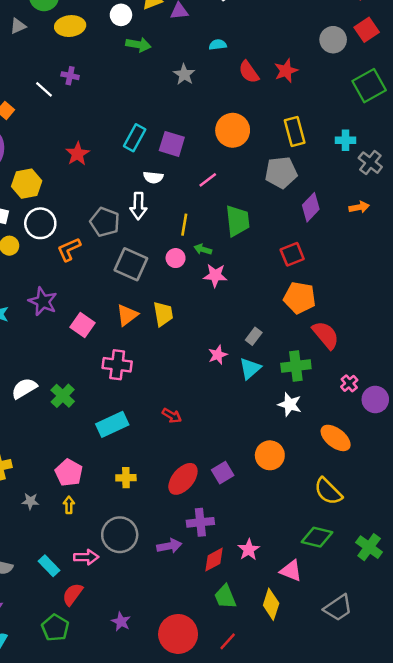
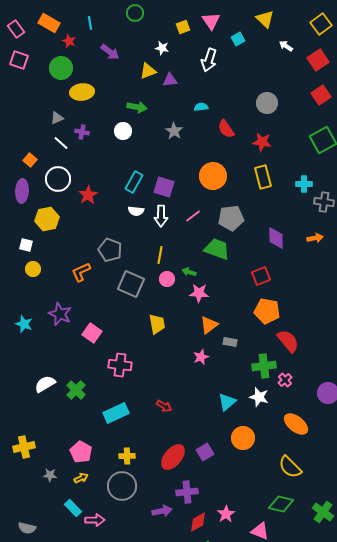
white circle: (121, 15) -> (123, 131), moved
gray triangle: (18, 26) -> (57, 118), moved
gray circle: (333, 40) -> (267, 103), moved
red star: (286, 71) -> (262, 142), moved, turned 30
gray cross: (370, 163) -> (324, 202), turned -30
gray pentagon: (281, 172) -> (231, 218), moved
white semicircle: (153, 177) -> (136, 211), moved
white arrow: (138, 206) -> (161, 216), moved
purple diamond: (311, 207) -> (276, 238), turned -45
green trapezoid: (238, 221) -> (217, 249), turned -64
white circle: (40, 223) -> (58, 179), moved
yellow line: (184, 225) -> (160, 255), moved
orange triangle: (127, 315) -> (209, 325), moved
gray rectangle: (254, 336) -> (230, 342), turned 64
cyan triangle: (250, 368) -> (227, 402), moved
pink cross: (349, 383) -> (285, 380), moved
yellow arrow: (69, 505) -> (81, 478), turned 64
gray circle: (120, 535) -> (122, 486), moved
cyan rectangle: (49, 566) -> (73, 508), moved

